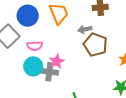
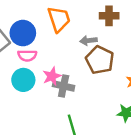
blue circle: (28, 16) -> (23, 33), moved
gray cross: (49, 72) -> (64, 86), moved

